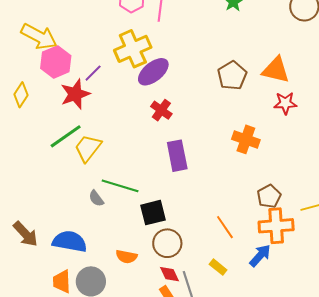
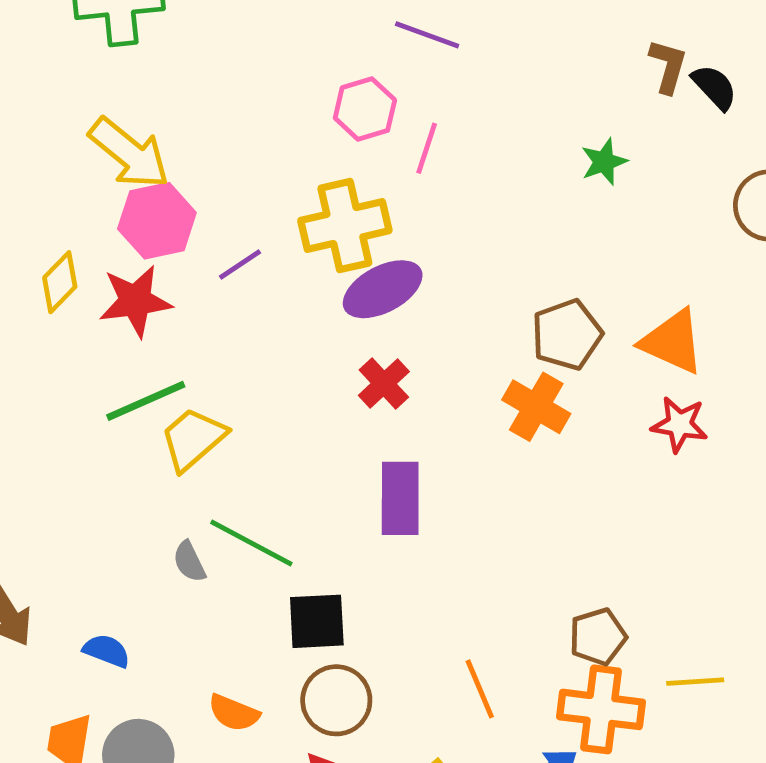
red star: (75, 94) -> (135, 301), moved
orange cross: (246, 139) -> (536, 407), moved
blue semicircle: (70, 241) -> (107, 651), size x0.6

